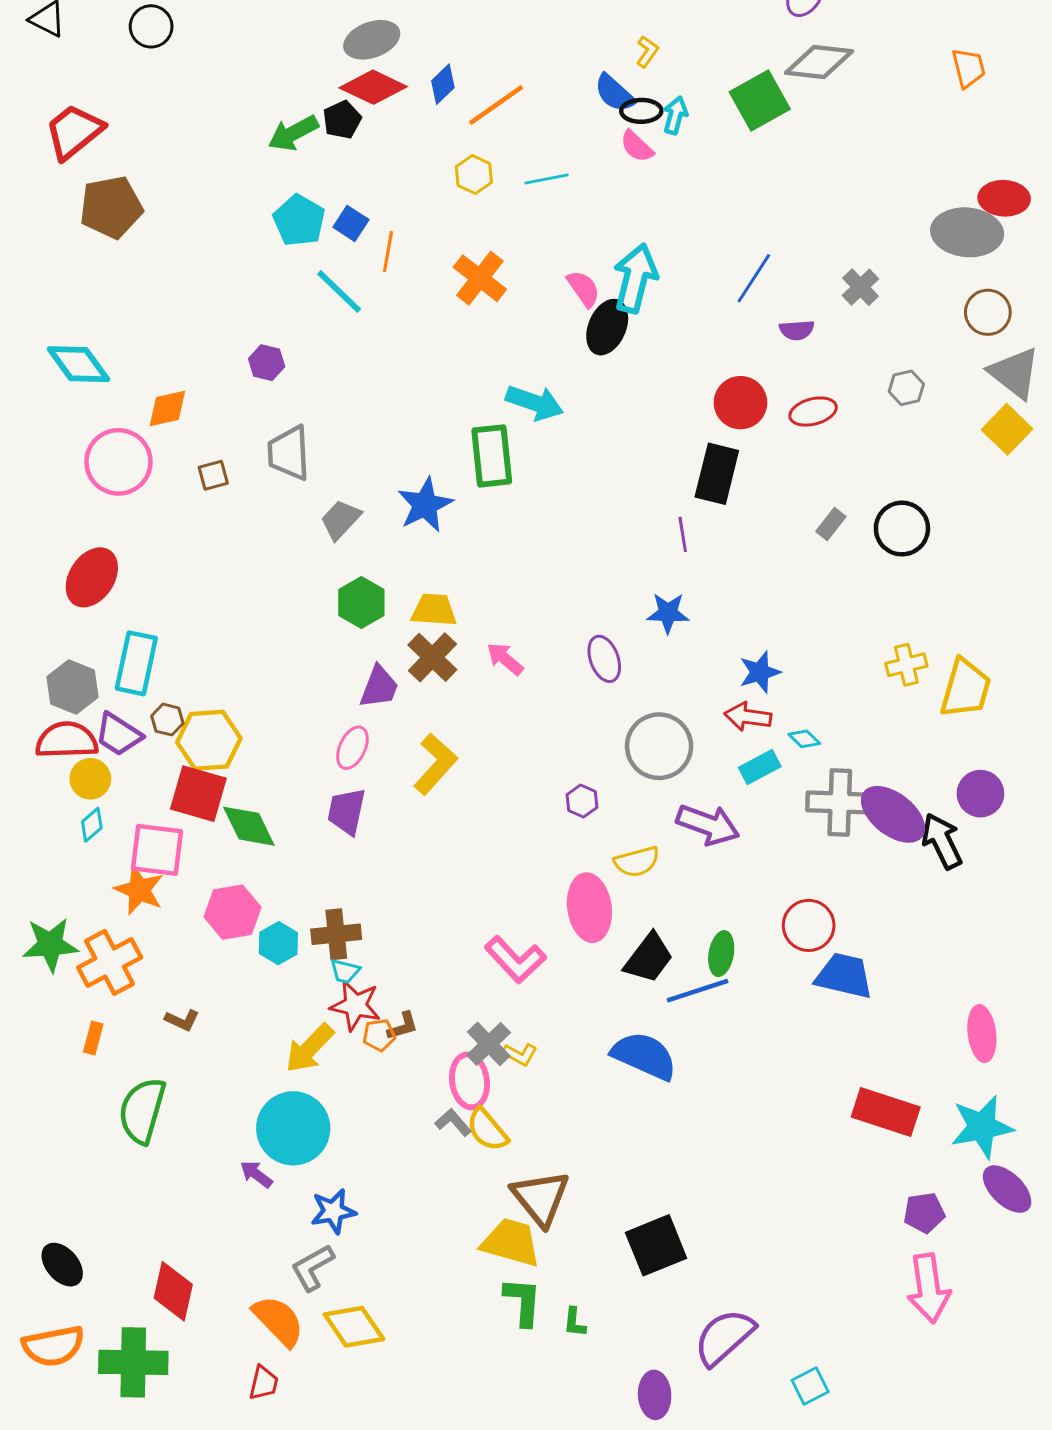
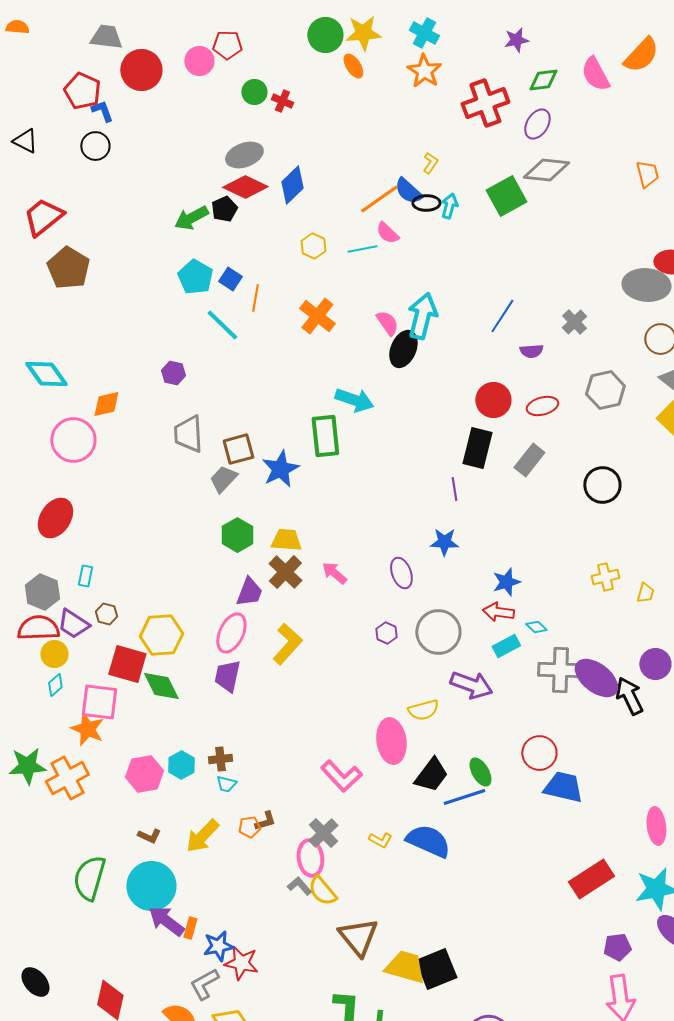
blue diamond: (443, 84) -> (292, 185), size x1.4
orange line: (496, 105) -> (379, 199), moved
pink semicircle: (637, 146) -> (387, 233), moved
brown pentagon: (111, 207) -> (68, 268), turned -30
gray hexagon: (906, 388) -> (605, 390), size x1.6
brown square: (213, 475) -> (238, 449), moved, size x1.5
gray rectangle: (831, 524) -> (529, 460), moved, size x1.5
cyan rectangle: (136, 663) -> (85, 576), size x0.5
yellow trapezoid: (966, 688) -> (645, 593), size x0.5
yellow hexagon: (209, 740) -> (161, 635), moved
pink ellipse: (352, 748) -> (231, 633), size x1.4
purple hexagon: (582, 801) -> (386, 633), moved
pink hexagon: (233, 912) -> (144, 774), moved
brown cross: (336, 934) -> (220, 759), size x0.7
green ellipse: (721, 954) -> (480, 772), turned -40
red star: (355, 1005) -> (241, 963), moved
brown L-shape: (182, 1020) -> (149, 836), moved
orange rectangle: (93, 1038) -> (190, 928), moved
yellow L-shape: (520, 1054) -> (380, 840), moved
red rectangle: (886, 1112) -> (591, 879), turned -51
cyan circle: (293, 1128) -> (151, 886), moved
purple arrow: (256, 1174) -> (166, 921), size x1.6
yellow trapezoid: (511, 1242) -> (405, 967), moved

